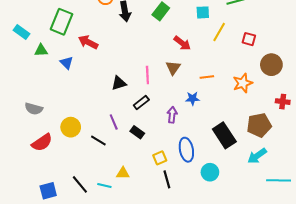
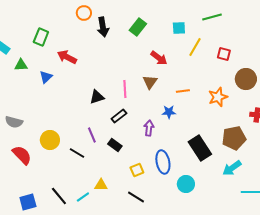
green rectangle: (61, 22) -> (41, 37), size x0.7
blue triangle: (67, 63) -> (46, 77), turned 32
red semicircle: (42, 143) -> (22, 155), turned -100
black line: (167, 179) -> (136, 197), moved, turned -42
cyan line: (104, 186) -> (83, 197), turned -48

